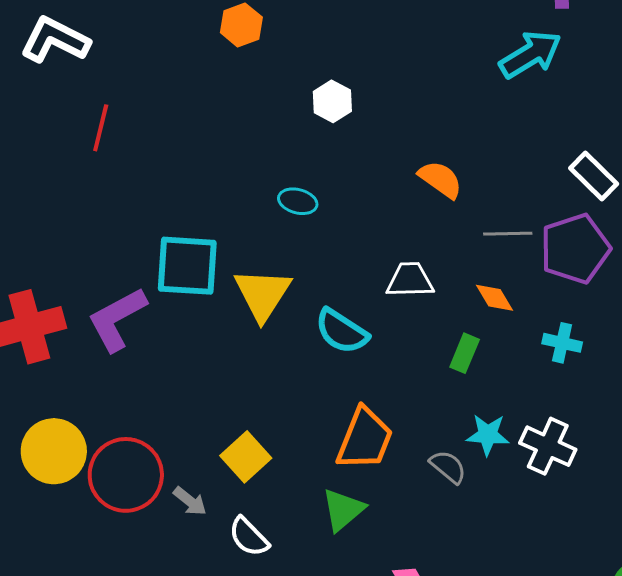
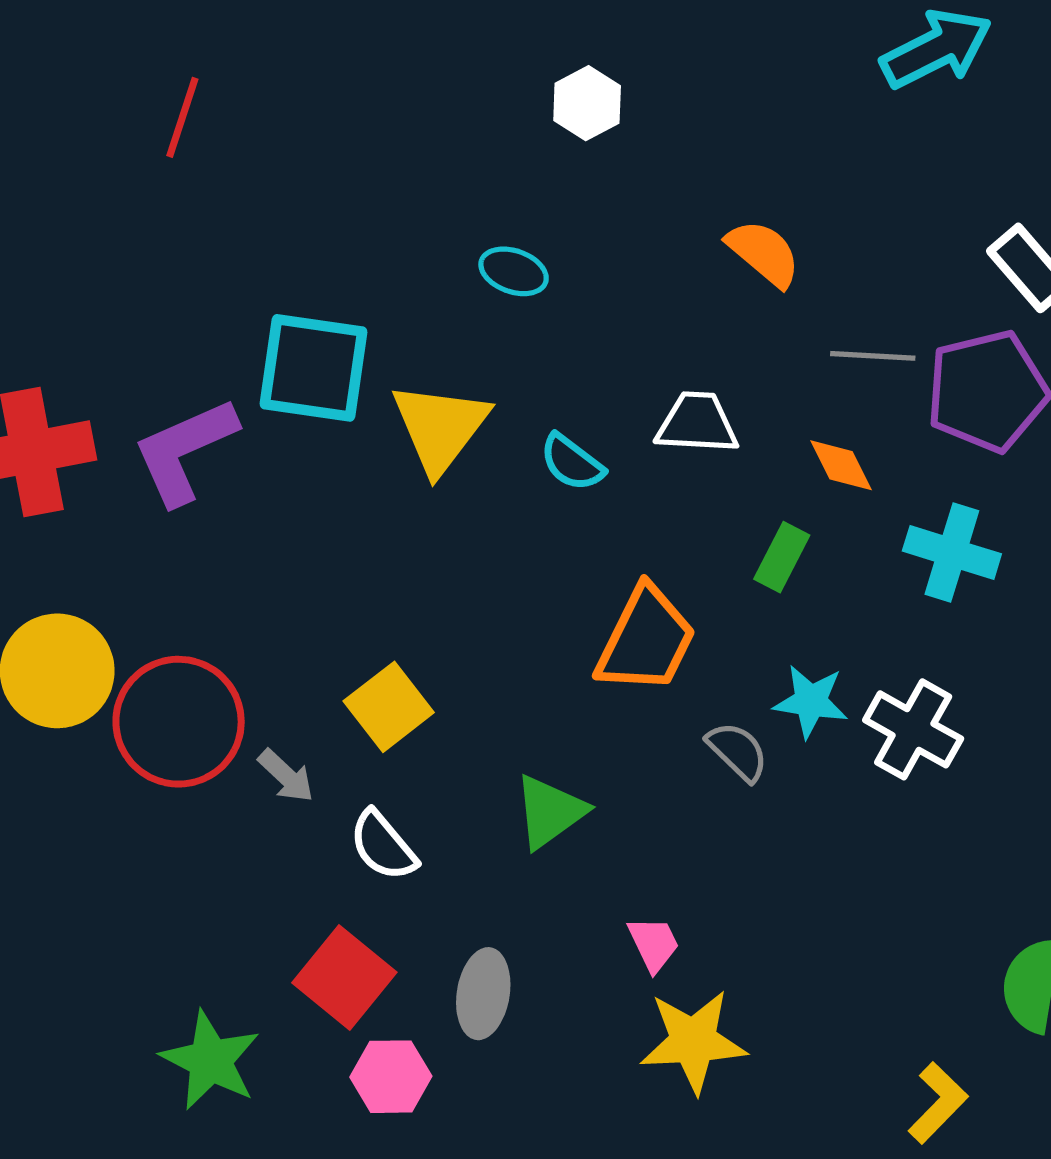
cyan semicircle: (342, 331) -> (572, 463), moved, size x0.7
cyan cross: (562, 343) -> (952, 552), size x1.4
orange trapezoid: (365, 439) -> (646, 640), moved

